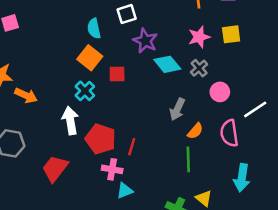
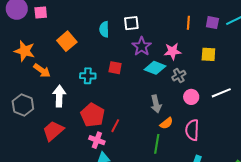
pink star: (199, 37) -> (173, 51), moved
orange square: (90, 58) -> (67, 41), moved
cyan diamond: (167, 64) -> (155, 68), turned -40
cyan cross: (85, 91) -> (88, 76), turned 35
gray arrow: (177, 109) -> (156, 104), turned -48
white line: (255, 109) -> (221, 93), moved
white arrow: (70, 121) -> (59, 96), moved

